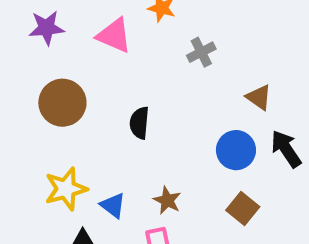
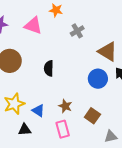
brown triangle: (259, 97) -> (108, 52), size x1.5
brown square: (243, 209) -> (92, 116), moved

